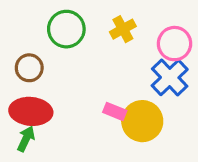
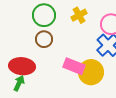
brown circle: (29, 68) -> (44, 39), moved
pink rectangle: (115, 111) -> (74, 66), size x1.5

